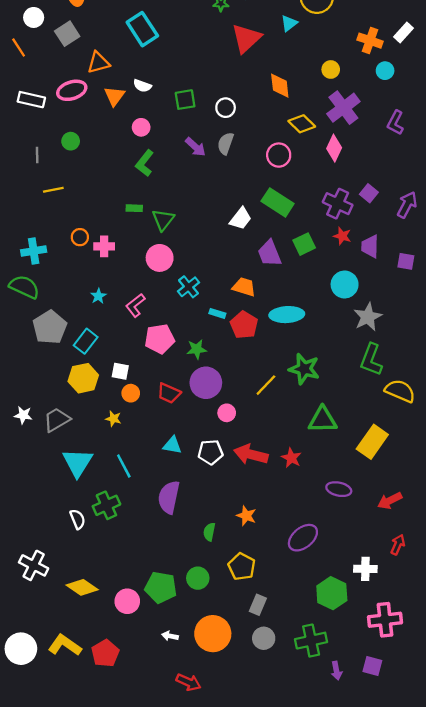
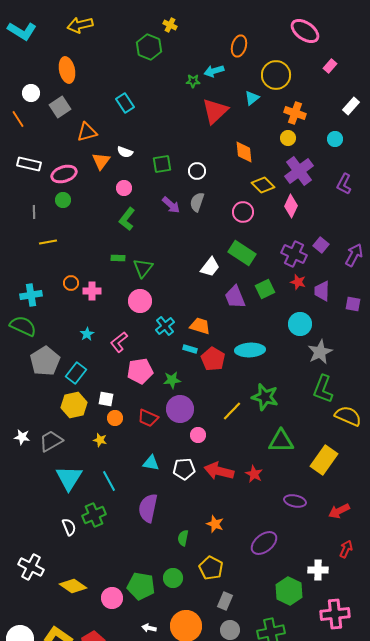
cyan rectangle: (142, 29) -> (125, 103), size x0.7
orange cross: (370, 41) -> (295, 113), moved
pink ellipse: (72, 90) -> (64, 174), moved
orange trapezoid: (244, 287) -> (200, 326), moved

